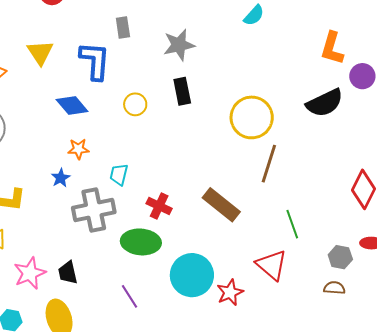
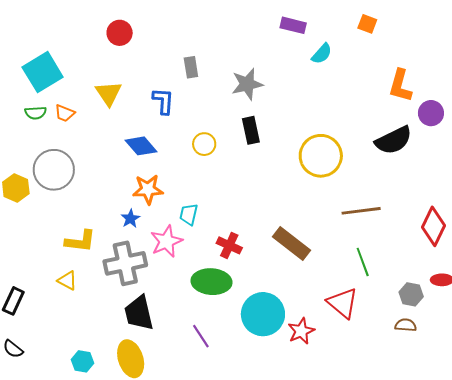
blue L-shape: (95, 61) -> (163, 101), size x0.7
orange star: (78, 149) -> (148, 189), size x1.4
brown line: (269, 164) -> (361, 211), moved, turned 66
gray cross: (94, 210) -> (125, 263), moved
pink star: (30, 273) -> (166, 241), moved
black trapezoid: (68, 273) -> (139, 313), size x1.5

